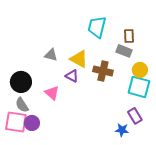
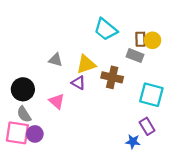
cyan trapezoid: (97, 27) -> (106, 29), turned -65
yellow triangle: (79, 59) -> (86, 64), turned -48
yellow circle: (140, 70) -> (152, 40), moved

